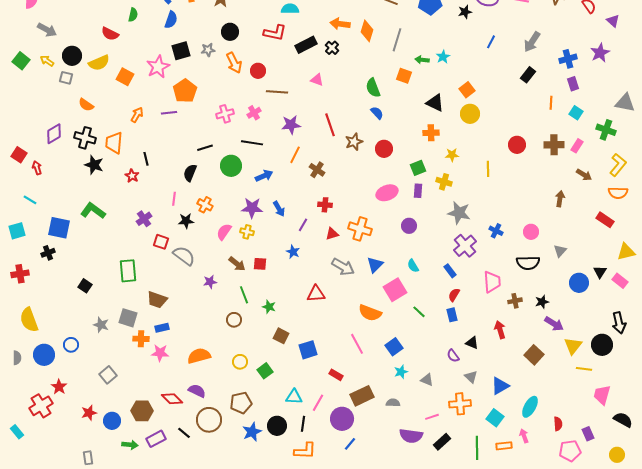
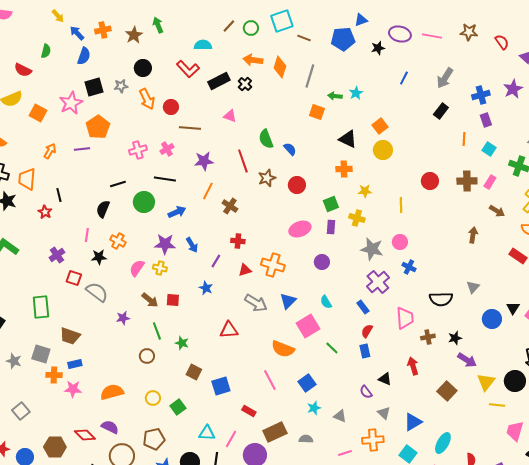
red L-shape: (275, 33) -> (188, 69), turned 35
green semicircle: (373, 88) -> (266, 139), moved
pink circle: (531, 232) -> (400, 242), moved

